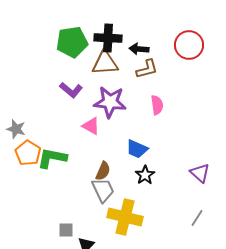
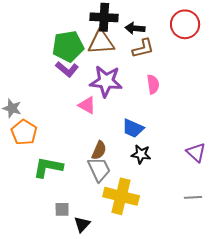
green pentagon: (72, 42) -> (68, 46), moved
green L-shape: (52, 158) -> (48, 167), moved
black star: (145, 175) -> (141, 154), turned -30
gray line: (197, 218) -> (193, 197), turned 54

